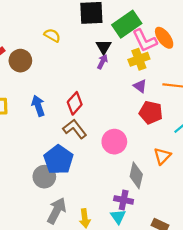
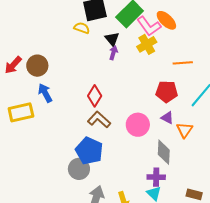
yellow semicircle: (52, 35) -> (82, 28), moved
purple triangle: (140, 86) -> (167, 118), moved
blue arrow: (38, 106) -> (45, 93), moved

